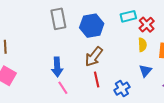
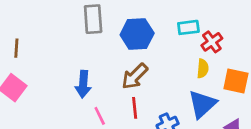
blue triangle: (145, 71) -> (202, 104), size x1.6
pink line: (63, 88) -> (100, 116), moved

